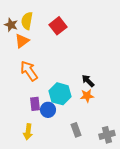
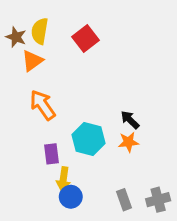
blue circle: (48, 110) -> (71, 197), moved
gray rectangle: (76, 130) -> (124, 200), moved
yellow arrow: (28, 132) -> (63, 179), moved

